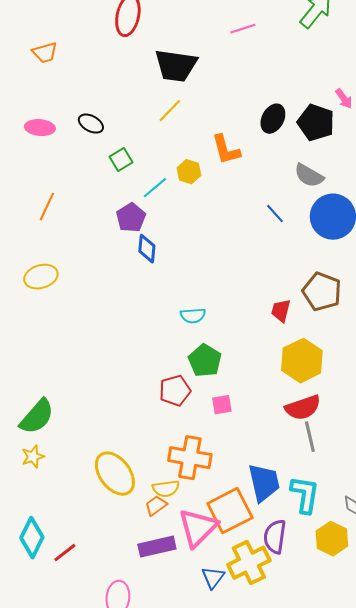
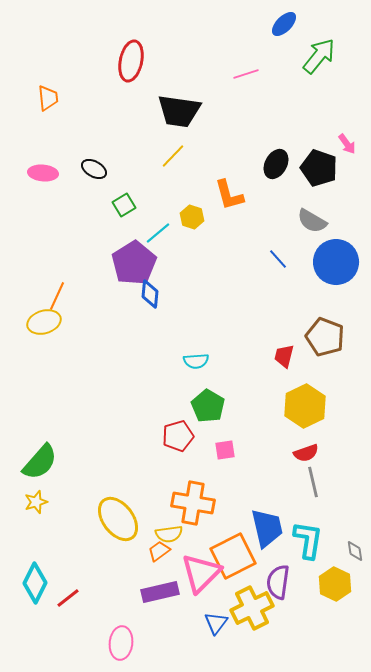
orange trapezoid: (45, 53) -> (48, 98), turned -80
orange line: (47, 207) -> (57, 296), moved
purple pentagon: (131, 218) -> (134, 263), size x1.5
red semicircle: (303, 408) -> (306, 453), size x0.7

